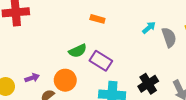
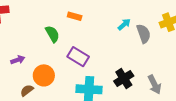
green semicircle: (78, 51) -> (52, 34), moved, turned -96
purple arrow: (32, 78) -> (18, 60), moved

